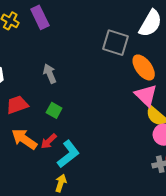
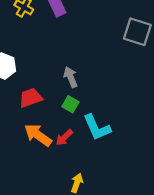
gray arrow: (50, 74) -> (71, 77), moved
cyan L-shape: (68, 154) -> (97, 127), moved, turned 104

